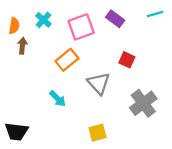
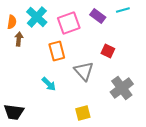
cyan line: (155, 14) -> (123, 10), moved
cyan cross: (43, 20) -> (37, 17), size x1.5
orange rectangle: (67, 60) -> (57, 51), turned -66

